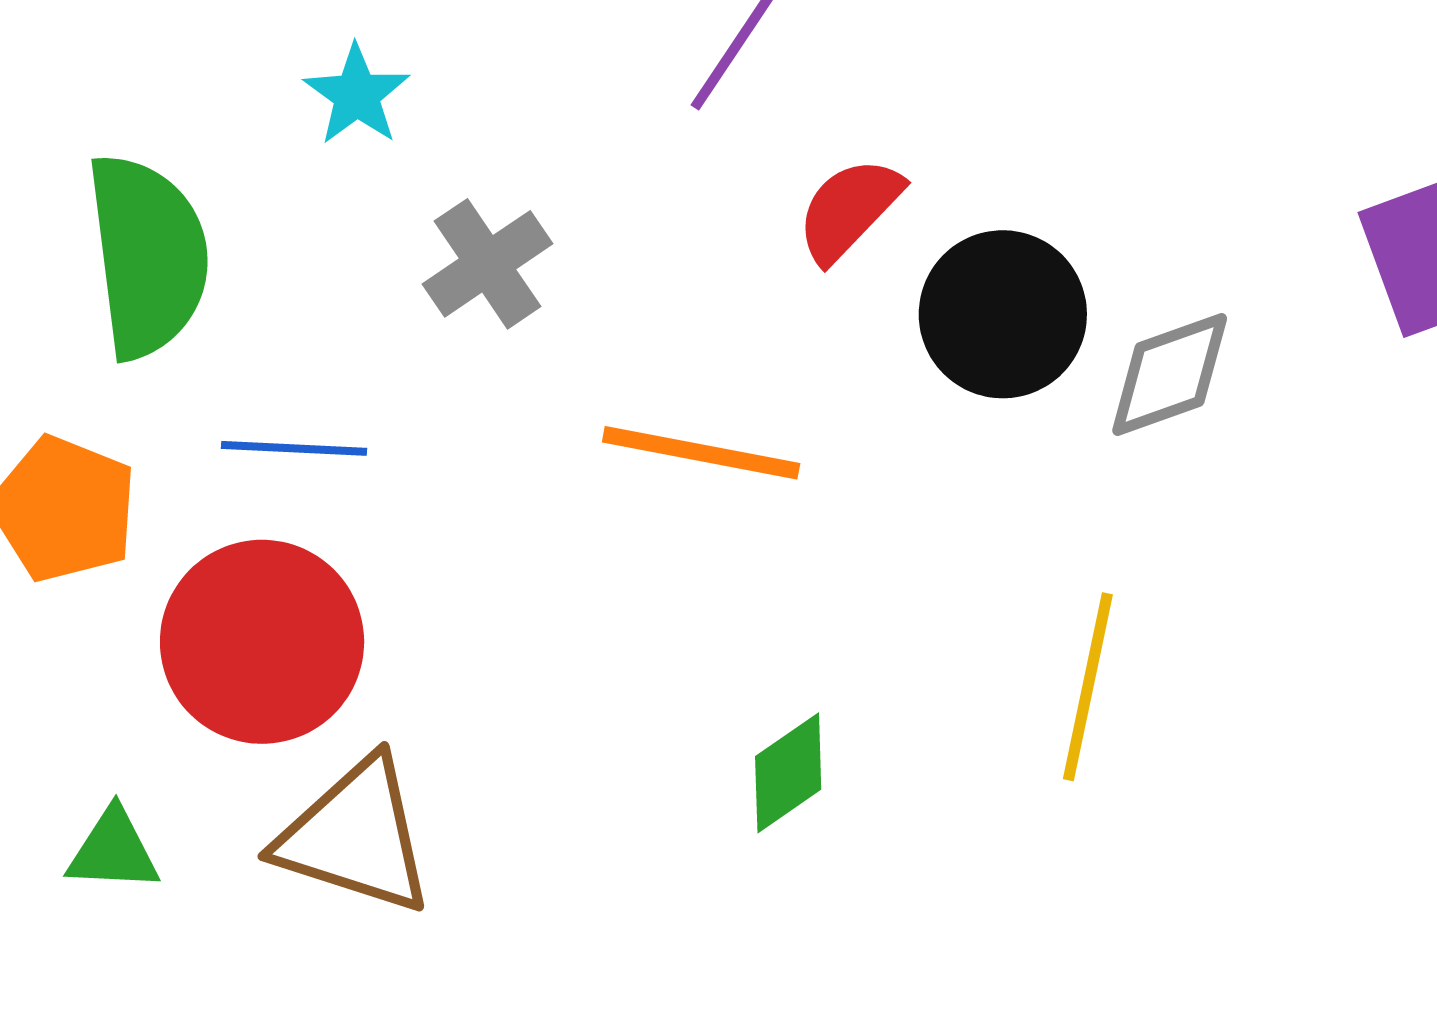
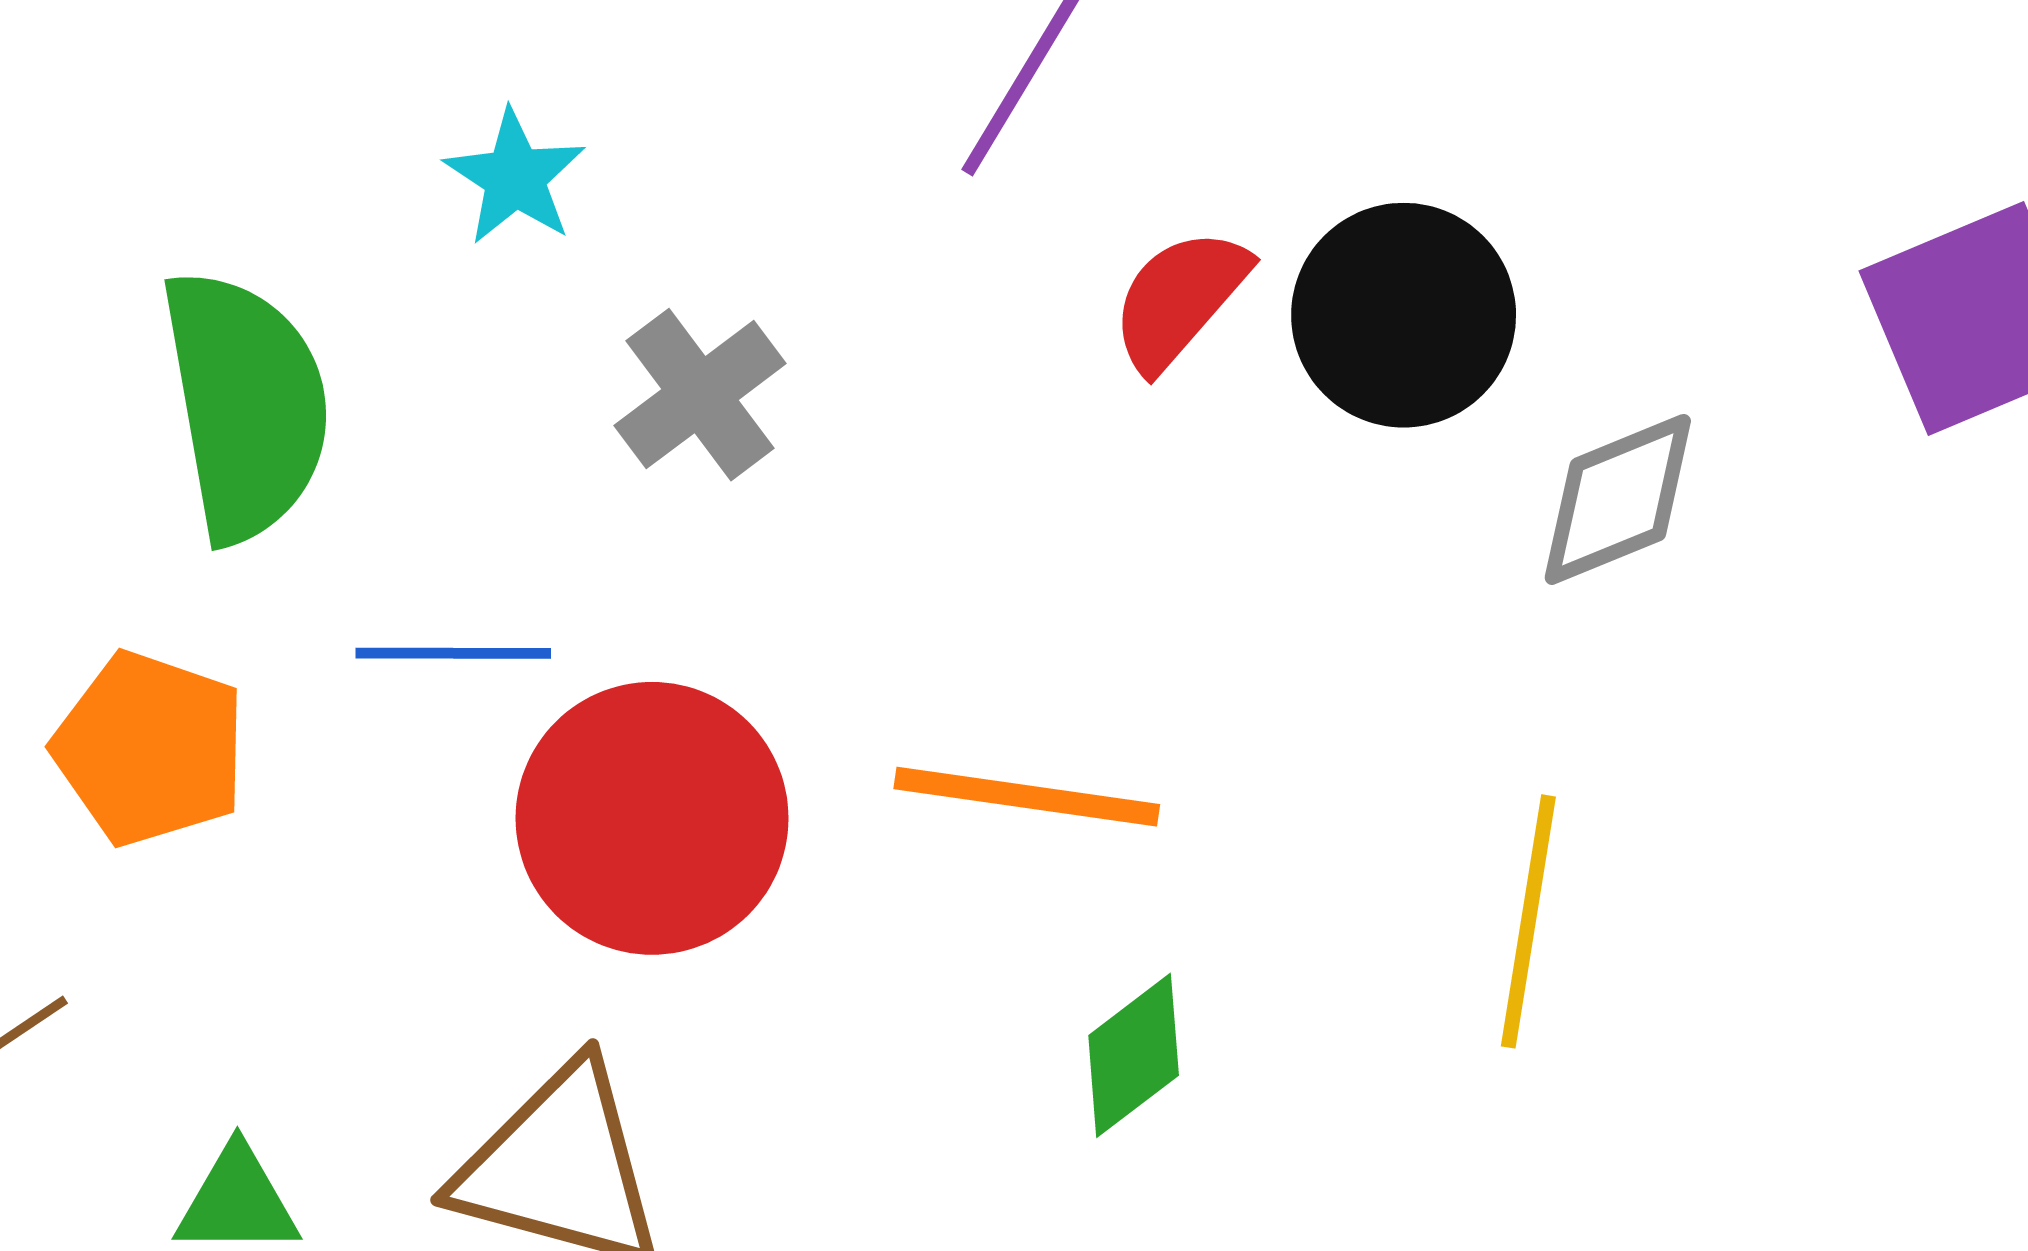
black circle: (1003, 314) -> (1404, 315), moved
orange line: (701, 453) -> (1027, 797), moved
red circle: (262, 642) -> (652, 818), moved

